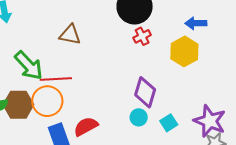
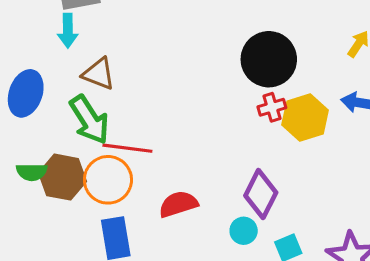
brown triangle: (70, 35) -> (99, 74), moved
yellow hexagon: (184, 51) -> (305, 117), moved
red semicircle: (86, 126) -> (178, 204), moved

